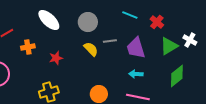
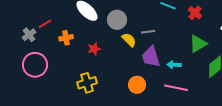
gray circle: (88, 22) -> (117, 20), moved
green triangle: (169, 46) -> (198, 44), moved
purple trapezoid: (136, 48) -> (151, 57), moved

